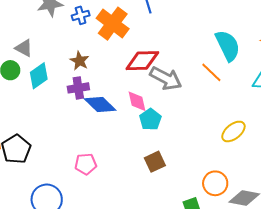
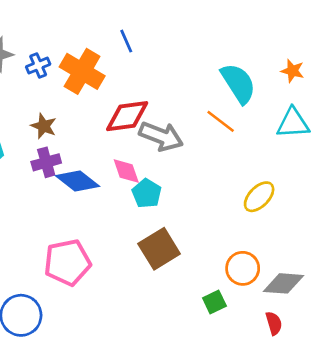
brown square: (155, 162) -> (159, 249), size x1.4
pink pentagon: (86, 164) -> (67, 262), size x1.6

